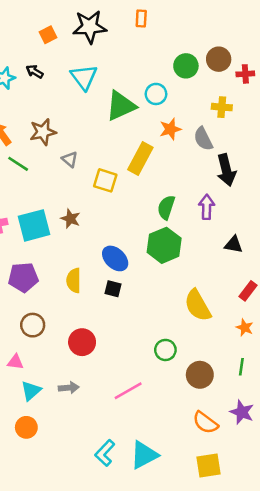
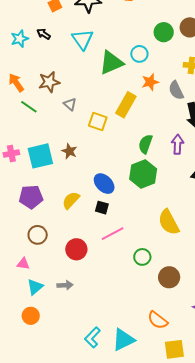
yellow semicircle: (74, 280) -> (71, 200), turned 42
pink line: (128, 391) -> (113, 234), moved
orange semicircle: (205, 423) -> (158, 320), moved

